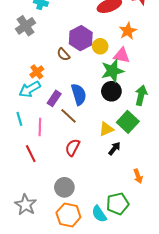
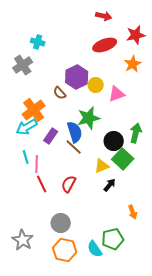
orange star: (128, 31) -> (133, 64), moved
pink triangle: (122, 55) -> (117, 94), turned -30
green star: (112, 71) -> (89, 118), moved
orange cross: (37, 72) -> (34, 110), size x1.6
black circle: (111, 91) -> (114, 141), moved
brown line: (68, 116) -> (74, 147), moved
cyan line: (19, 119) -> (26, 157), moved
red line: (31, 154) -> (42, 184), moved

